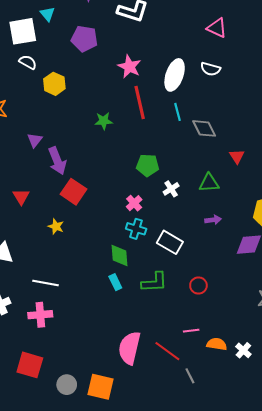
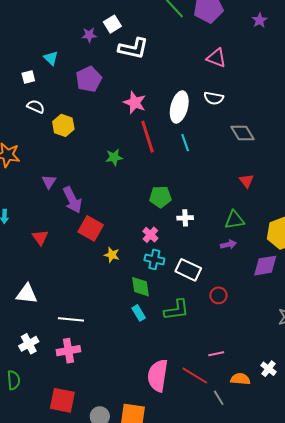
white square: (23, 31) -> (28, 77), size x0.5
purple pentagon: (84, 39) -> (89, 79), turned -30
gray diamond: (204, 128) -> (243, 133), moved
green triangle: (209, 183) -> (234, 220), moved
white cross: (171, 189) -> (185, 218), turned 35
yellow star: (56, 226) -> (112, 255), moved
red circle: (198, 286) -> (218, 295), moved
orange semicircle: (217, 344) -> (240, 379), moved

